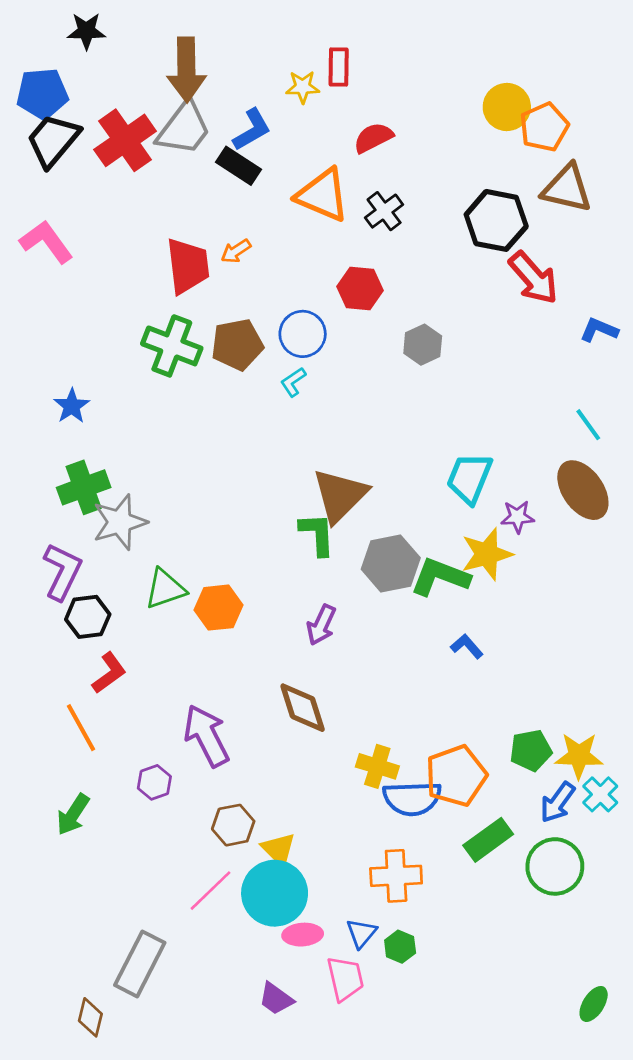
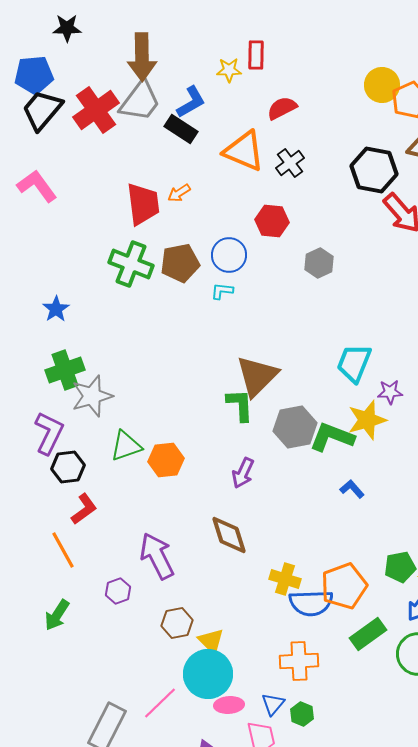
cyan L-shape: (293, 382) -> (222, 291), turned 40
pink line: (210, 891) -> (160, 703), moved

